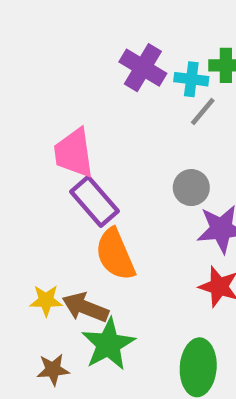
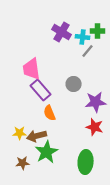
gray circle: (191, 188) -> (74, 84), moved
orange semicircle: (115, 254) -> (50, 113), size x0.7
brown arrow: (85, 307) -> (37, 136), turned -36

